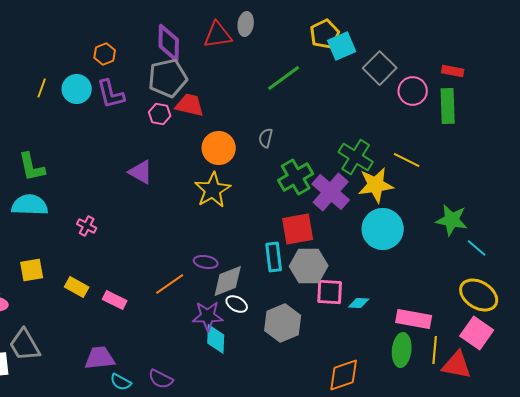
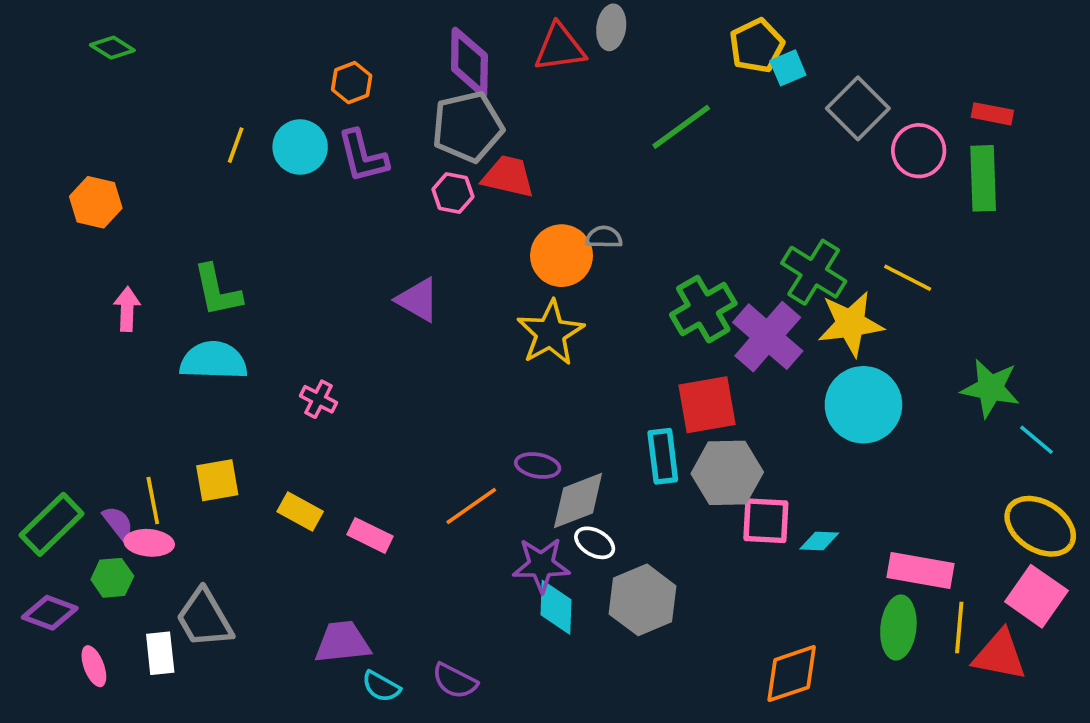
cyan square: (342, 46) -> (788, 68), size x0.7
gray semicircle: (266, 138) -> (604, 237), moved, turned 78
gray hexagon: (283, 323) -> (643, 600), moved

